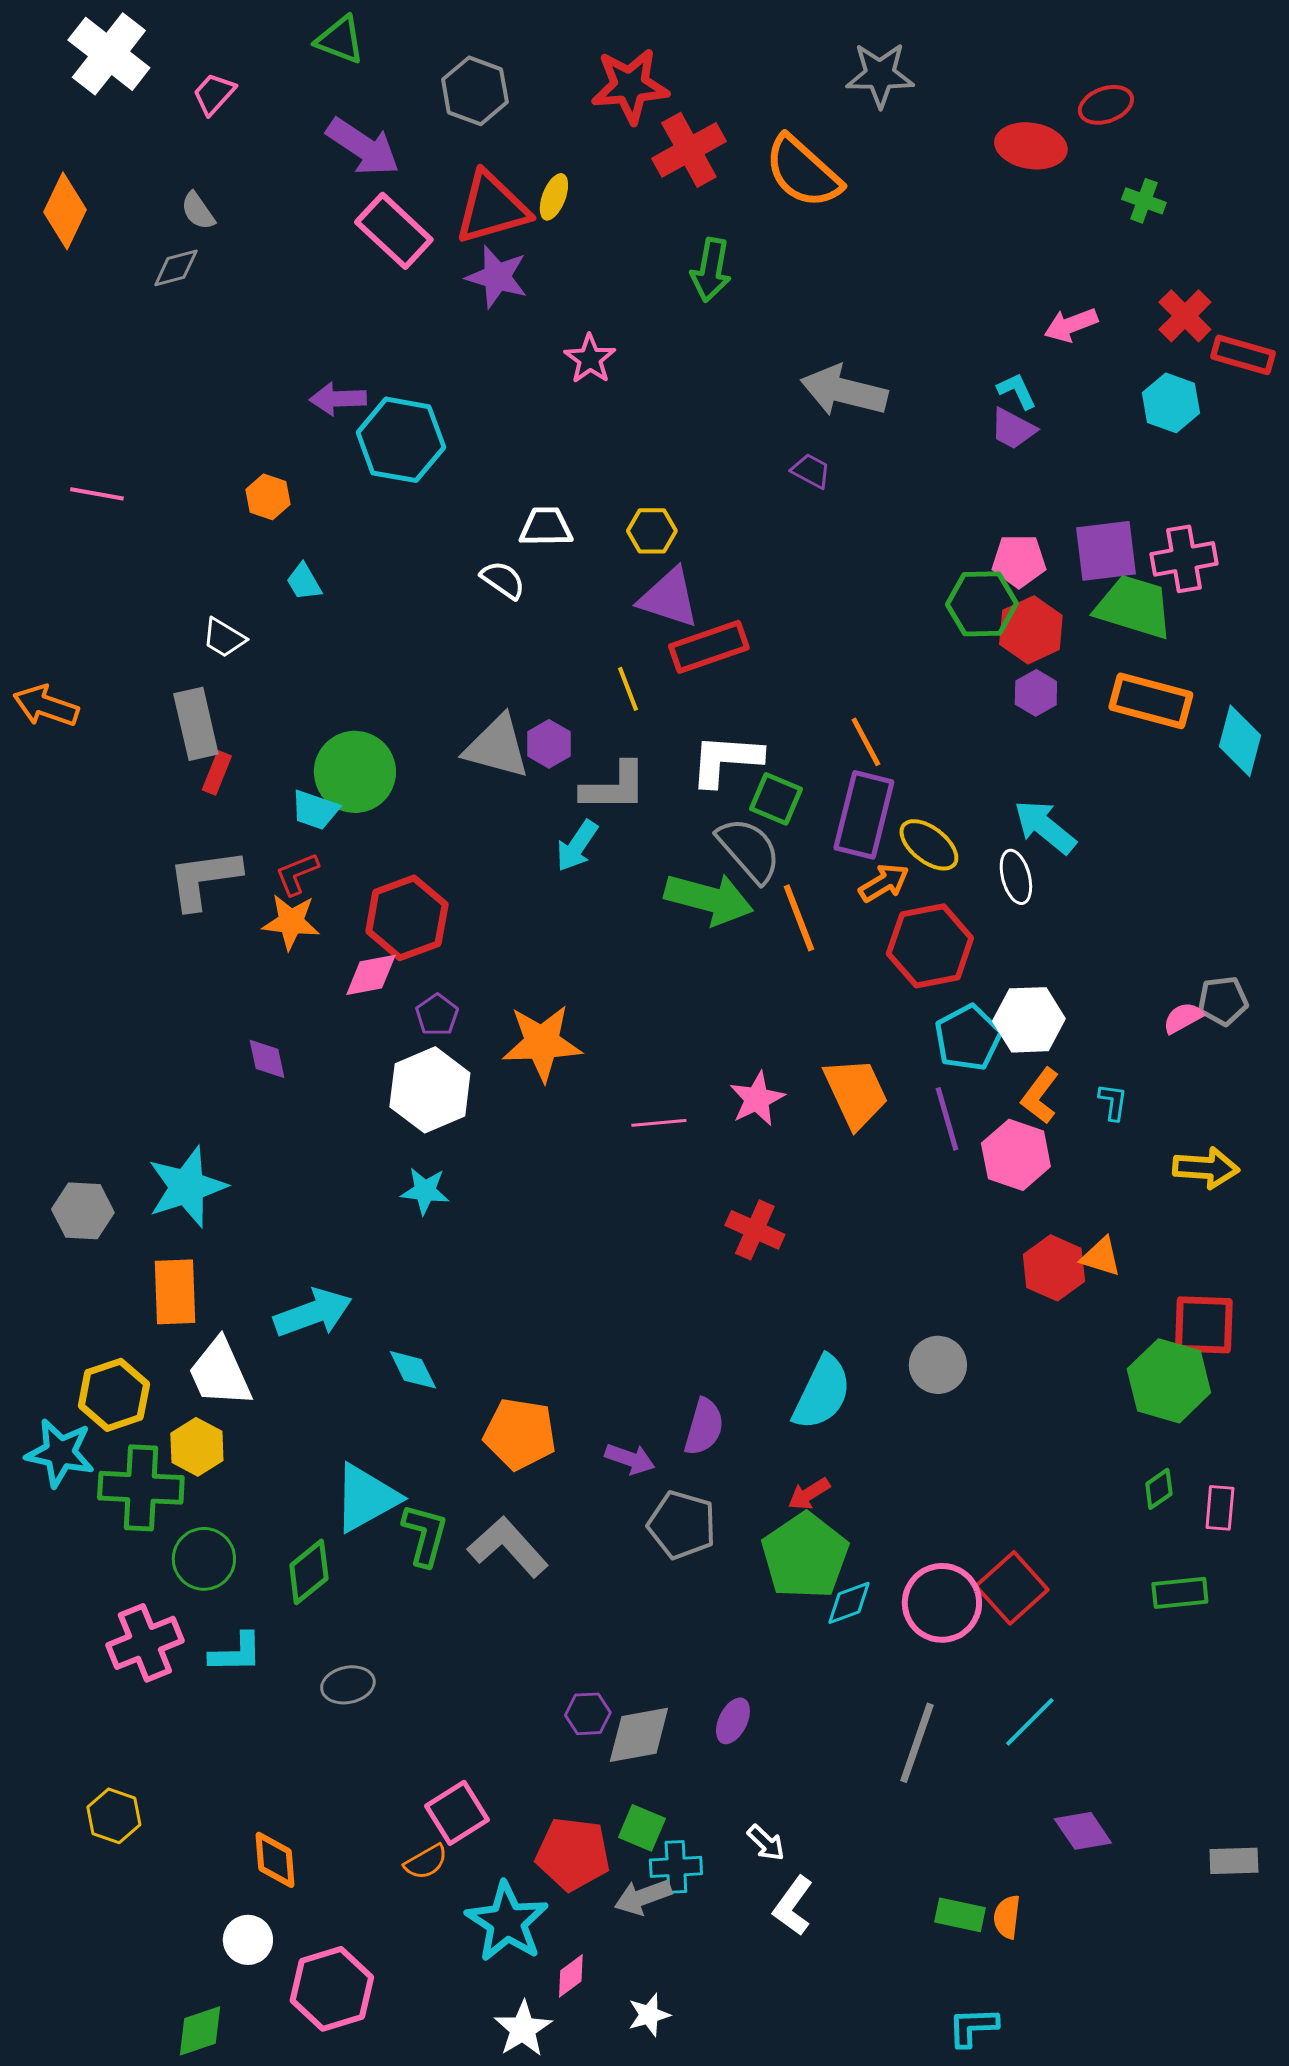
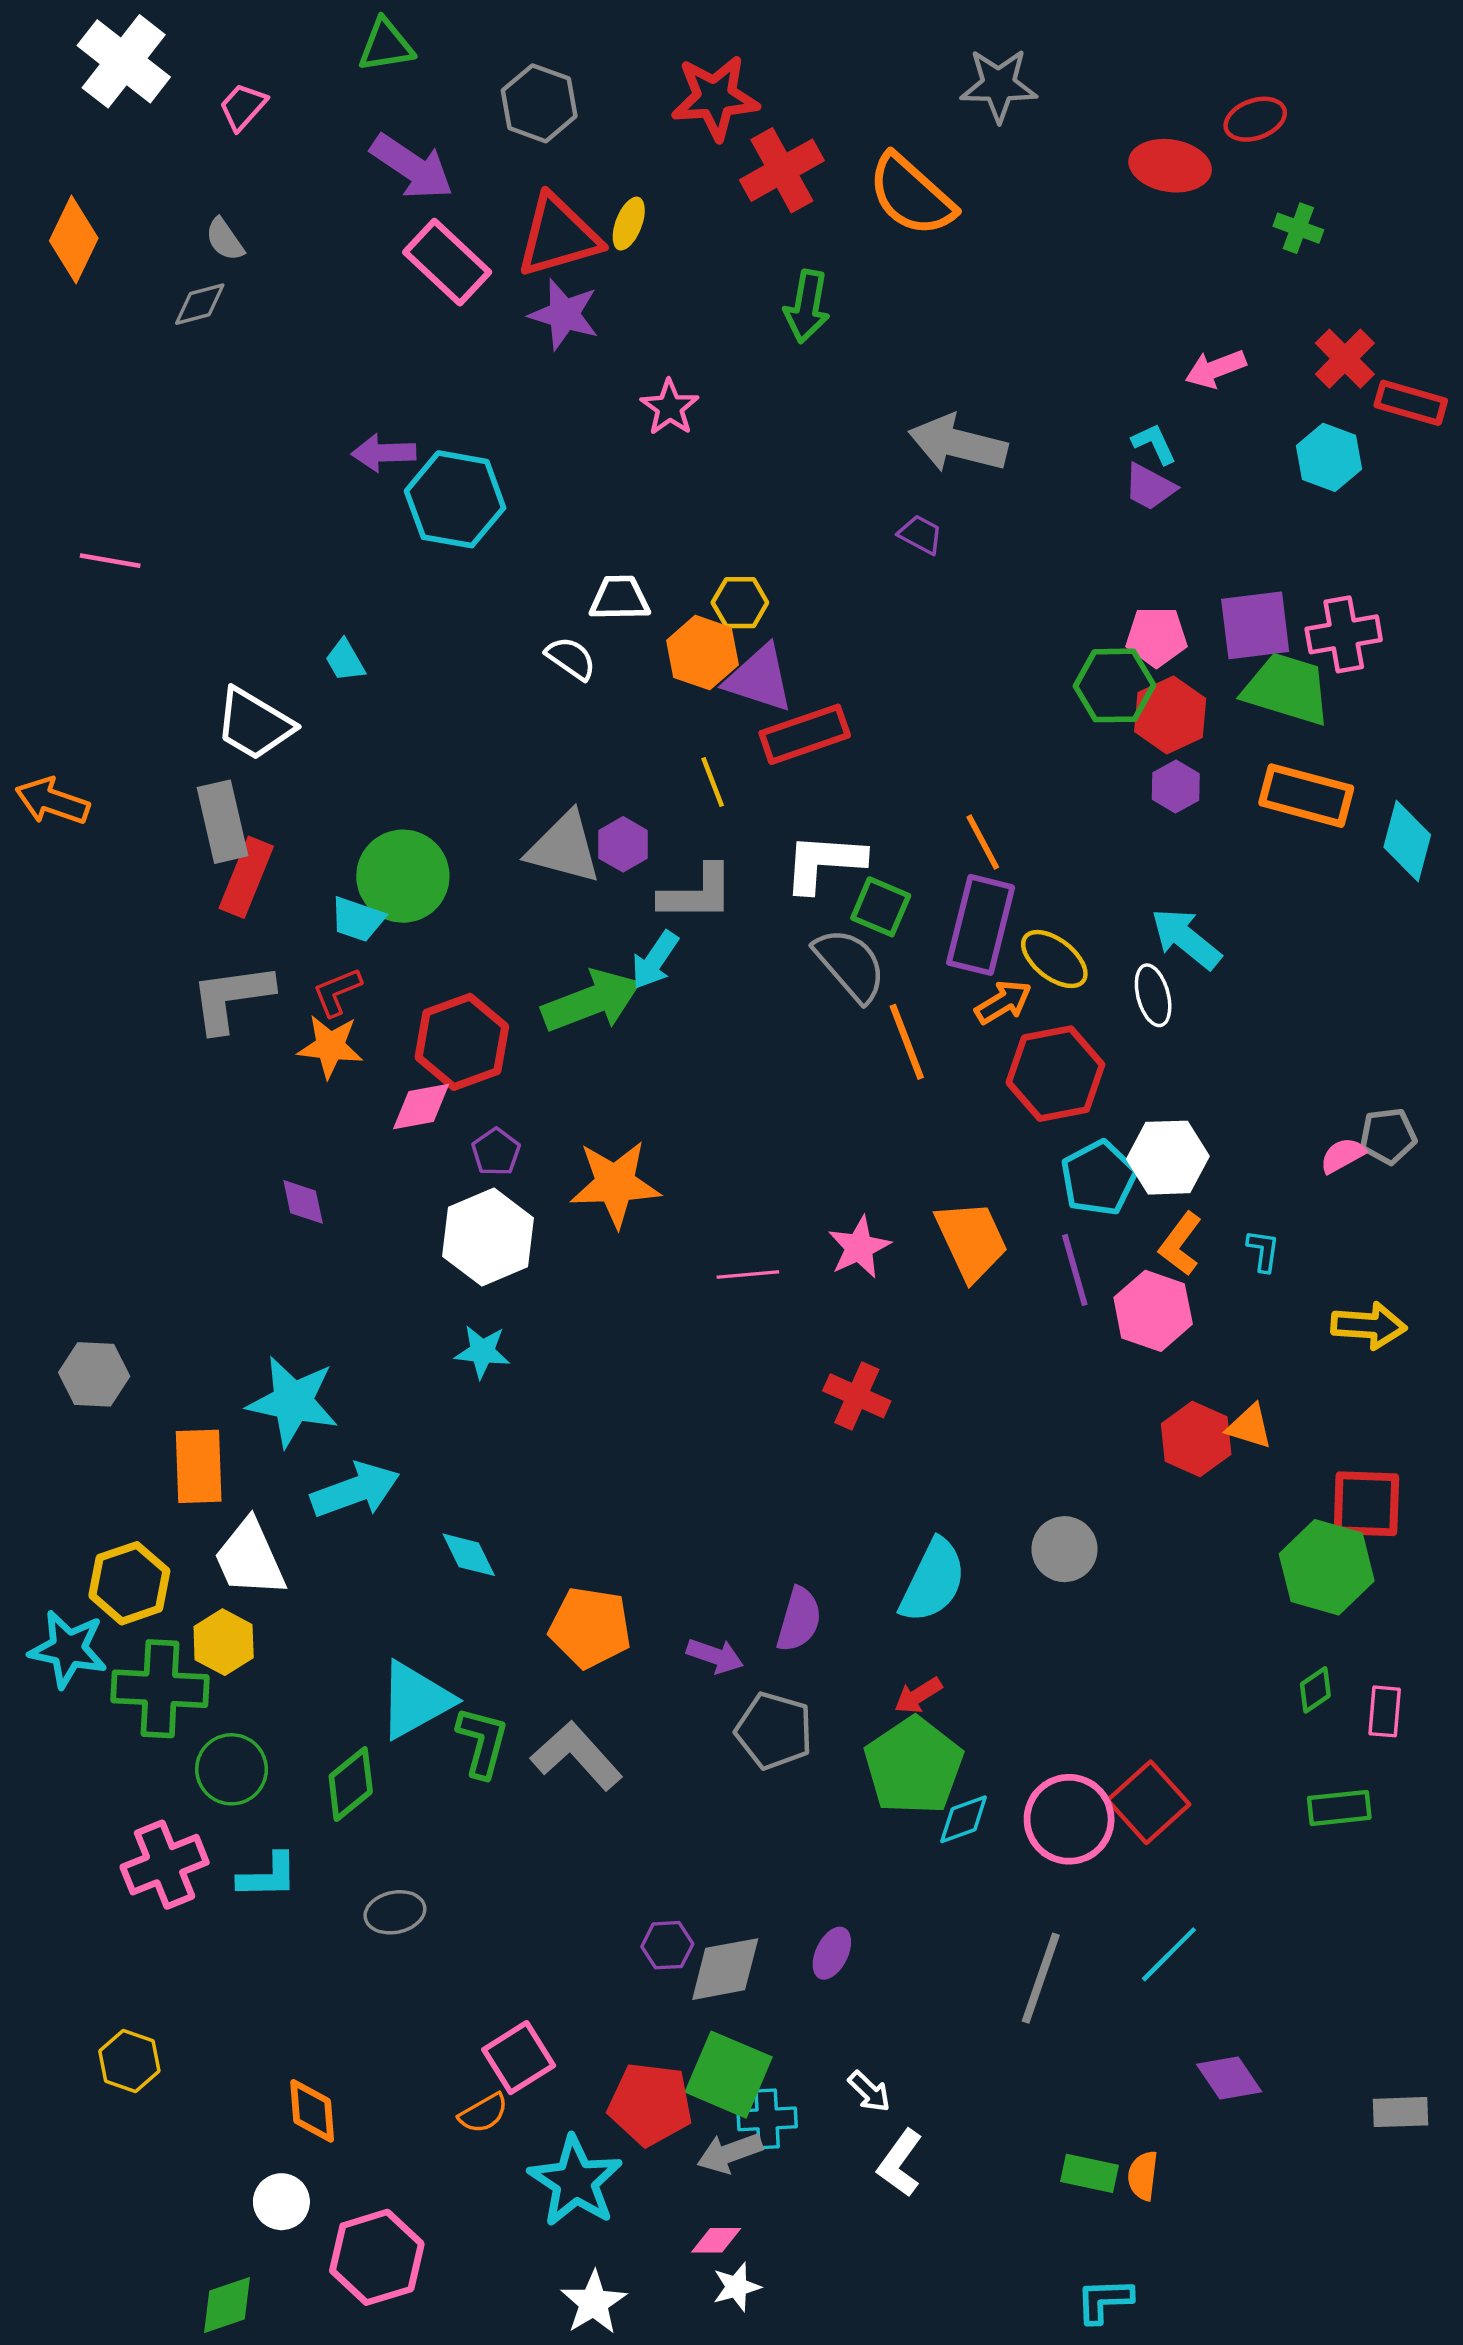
green triangle: (340, 40) -> (386, 45), turned -30
orange hexagon: (268, 497) -> (703, 653), moved, size x1.4
white trapezoid: (224, 638) -> (254, 724), size x1.6
red rectangle: (217, 773) -> (246, 877), size x1.6
green arrow: (709, 899) -> (591, 1001), moved, turned -36
cyan star: (187, 1187) -> (293, 1402), moved, turned 30
green square: (642, 1828) -> (729, 2075), size x1.6
pink diamond: (571, 1976) -> (716, 2240), moved, turned 36

